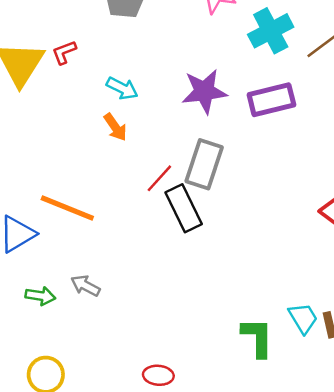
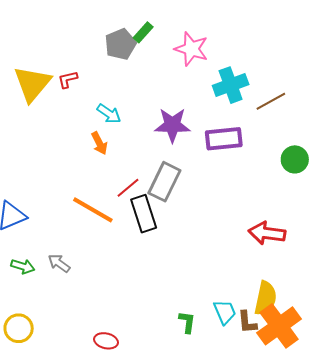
orange line: (67, 208) -> (93, 210), moved
green L-shape: (257, 337) -> (187, 322), size x0.7

